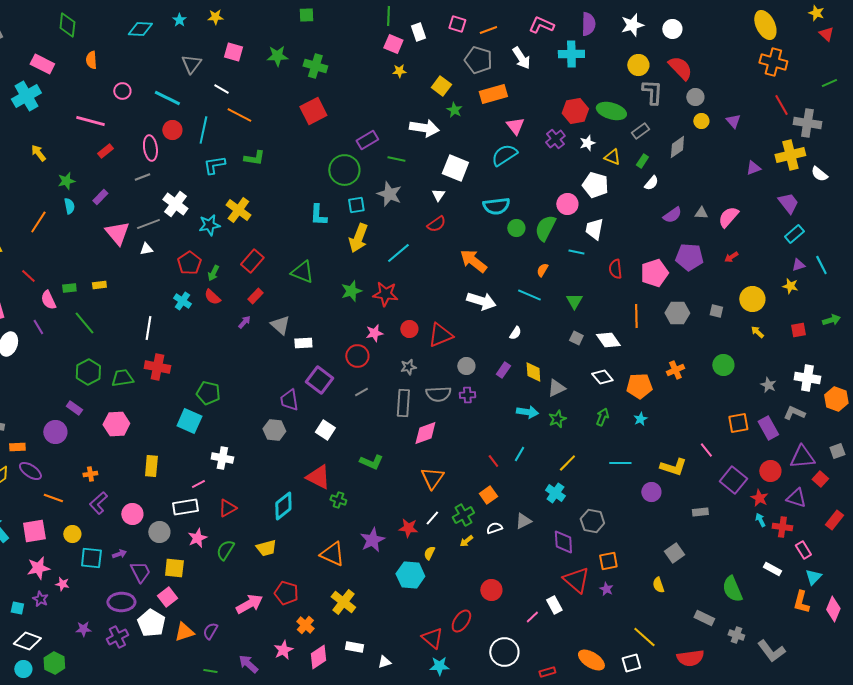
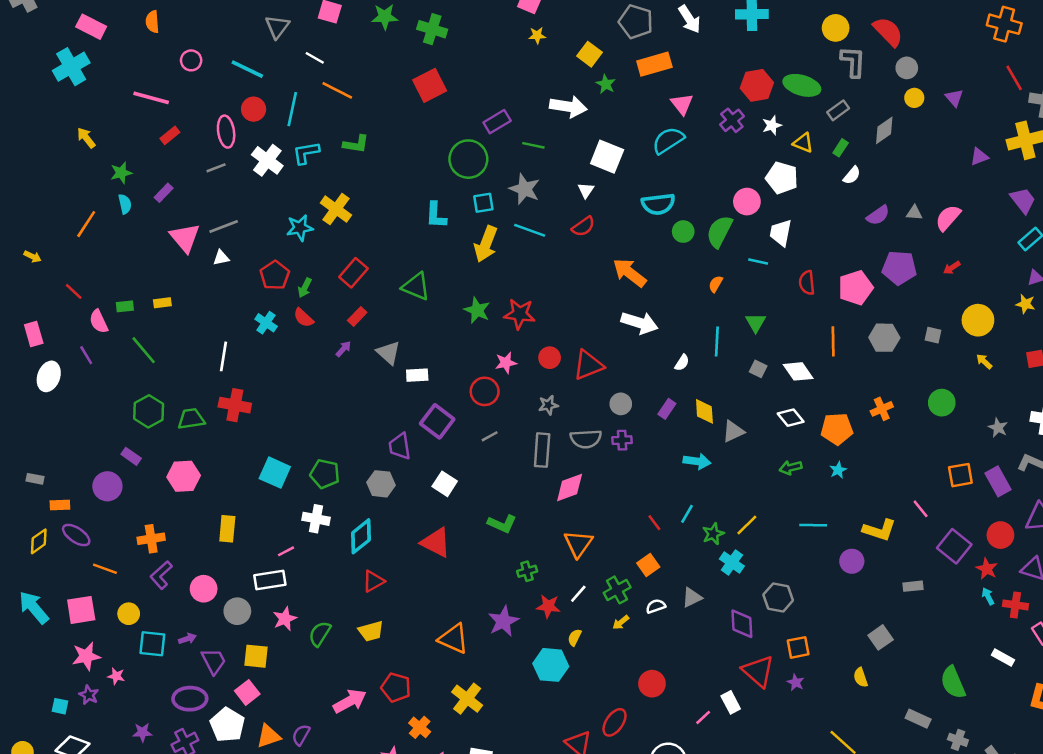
white cross: (175, 204) -> (267, 160), moved
cyan line: (398, 253) -> (530, 230), moved, turned 60
green star: (351, 291) -> (477, 310), turned -30
cyan line: (529, 295) -> (717, 341), moved, turned 70
green pentagon: (208, 393) -> (325, 474), moved
green arrow: (602, 417) -> (791, 468), turned -126
green star: (557, 419) -> (713, 534), moved
orange cross: (90, 474) -> (151, 539), size x1.5
green cross: (338, 500) -> (527, 571), moved, turned -35
cyan diamond: (283, 506) -> (361, 536), moved
red triangle: (227, 508) -> (373, 581), moved

